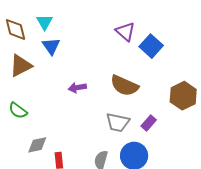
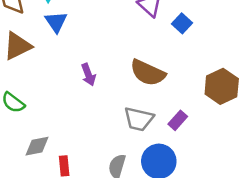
blue square: (151, 46) -> (182, 23), size x0.7
purple arrow: (77, 88) -> (88, 75), turned -102

